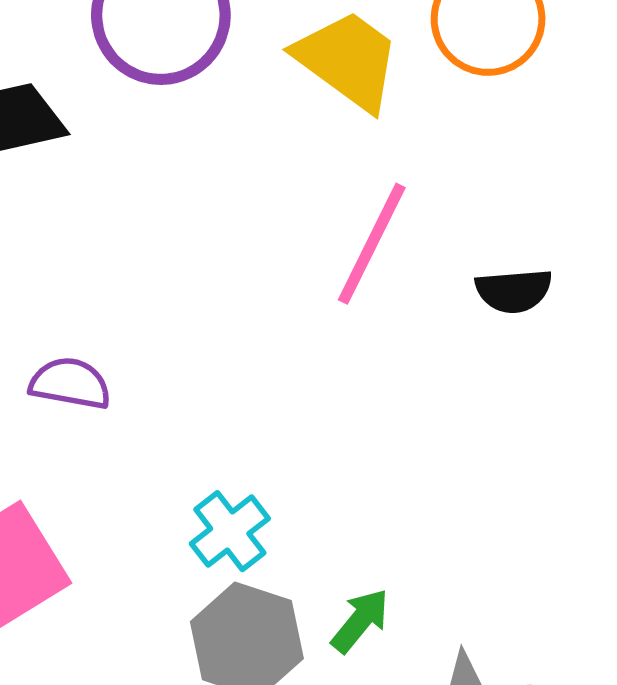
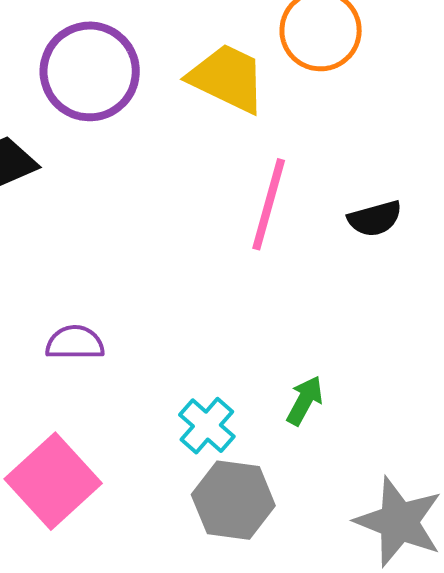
green arrow: (360, 621) -> (305, 401), moved

